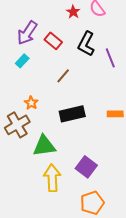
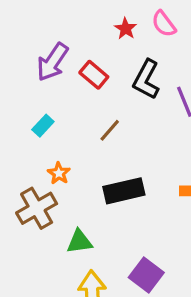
cyan rectangle: (22, 61) -> (43, 126), moved
green triangle: (44, 146) -> (79, 242), size x0.7

